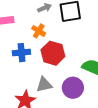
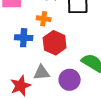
orange cross: (39, 31) -> (44, 19), turned -32

